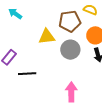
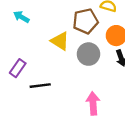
yellow triangle: (47, 37) -> (60, 41), turned 42

